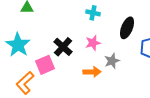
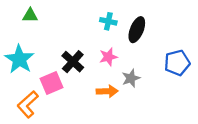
black ellipse: (127, 28) -> (137, 30), moved

